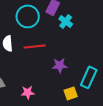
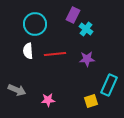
cyan circle: (28, 16) -> (35, 24), moved
purple star: (60, 65) -> (87, 59), moved

